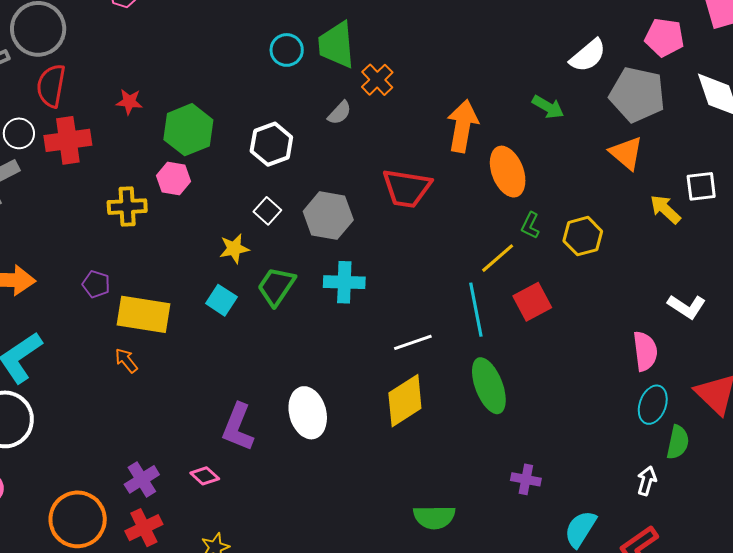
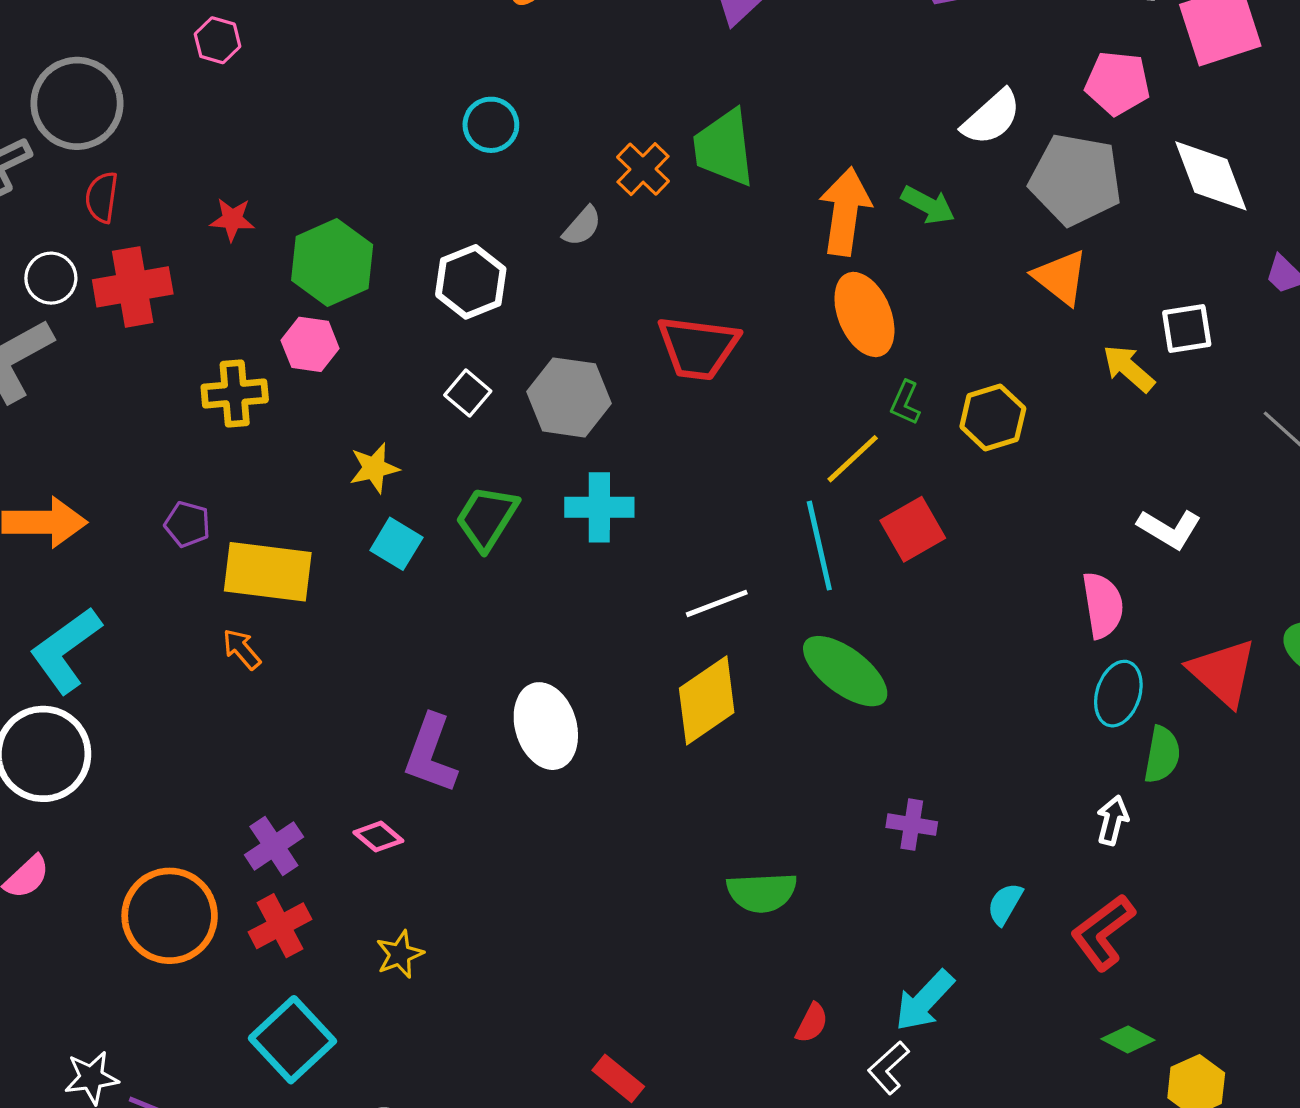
green trapezoid: (336, 45) -> (724, 148), moved
red semicircle: (51, 86) -> (102, 197), size x0.7
orange arrow: (463, 126) -> (845, 211), moved
yellow star: (234, 249) -> (374, 468), moved
green ellipse: (489, 386) -> (845, 671), turned -30
cyan semicircle: (580, 529) -> (1005, 904), size x0.7

